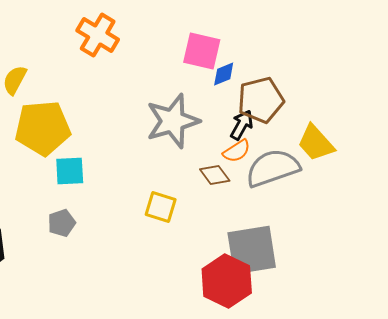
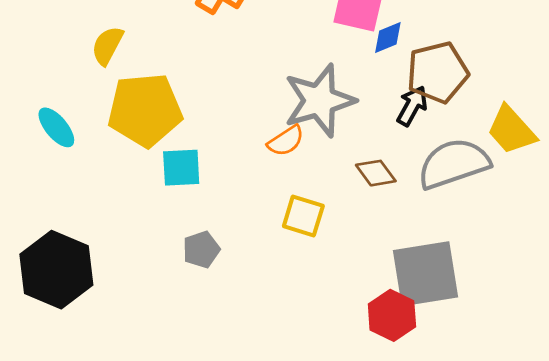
orange semicircle: (237, 151) -> (286, 141), moved
gray pentagon: (62, 223) -> (201, 250), moved
red hexagon: (227, 281) -> (392, 315), size x0.7

